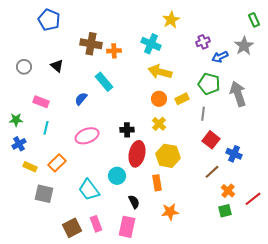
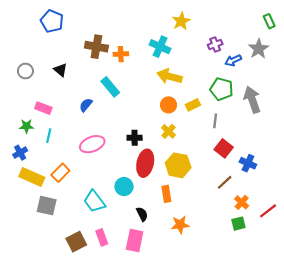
green star: (16, 120) -> (26, 126), moved
yellow rectangle: (30, 167) -> (32, 177), size x1.6

